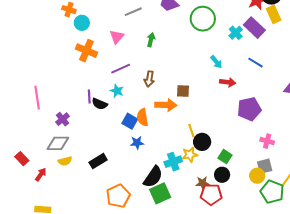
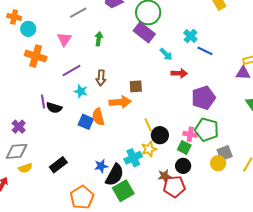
purple rectangle: (254, 28) -> (144, 32), moved
cyan cross: (236, 33) -> (190, 36), moved
cyan star: (117, 91) -> (81, 91), moved
pink cross: (267, 141) -> (190, 134), moved
blue star: (137, 143) -> (101, 166), moved
green pentagon: (272, 192) -> (207, 130), moved

